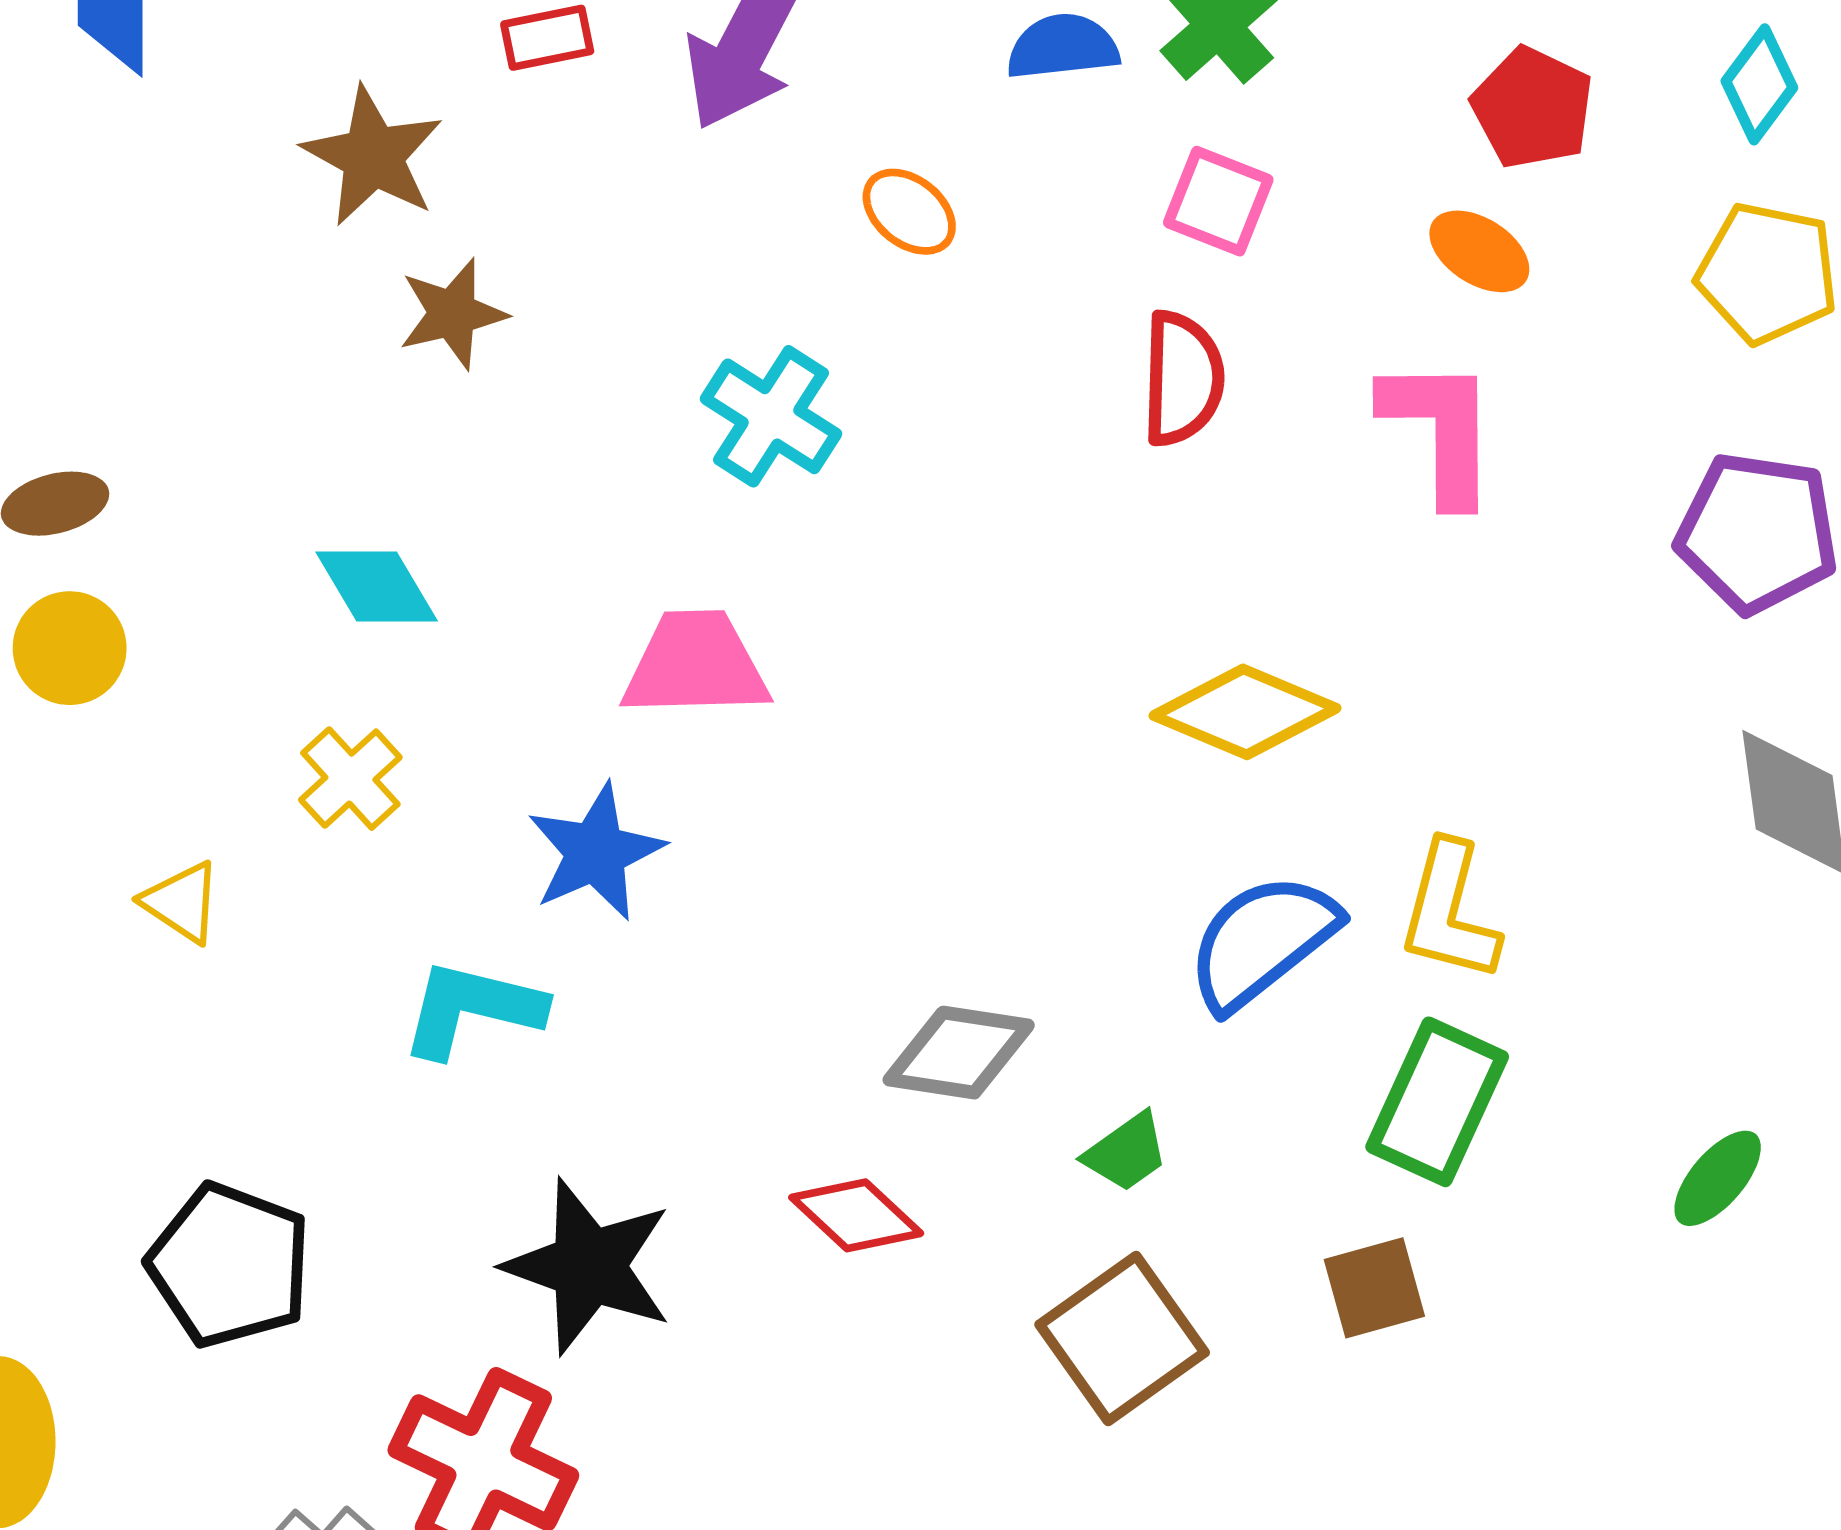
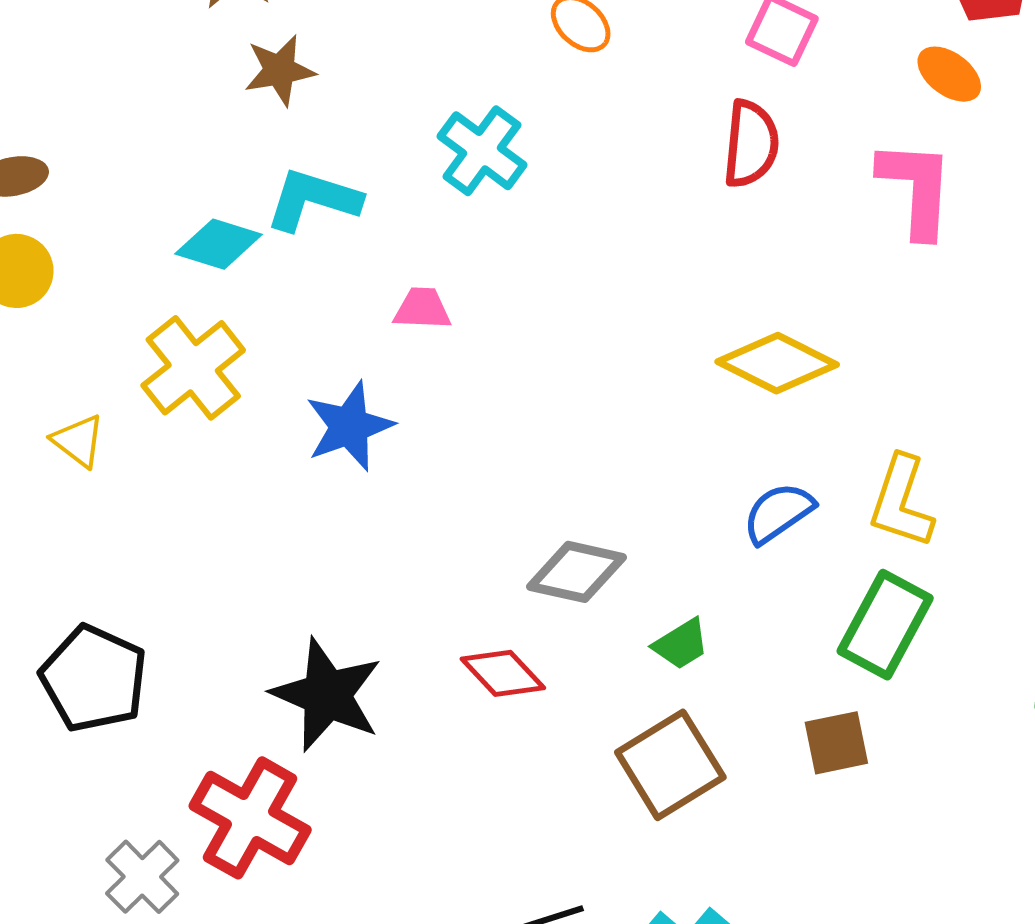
cyan diamond: (377, 586) -> (219, 244), turned -46
pink trapezoid: (696, 665) -> (422, 309), size x0.6
yellow cross: (350, 779) -> (193, 368), size x1.5
blue semicircle: (1262, 941) -> (778, 513), size x0.7
cyan L-shape: (472, 1009) -> (313, 200), moved

